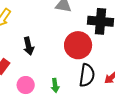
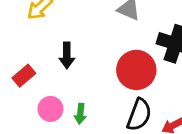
green arrow: (55, 85) -> (80, 114), moved

